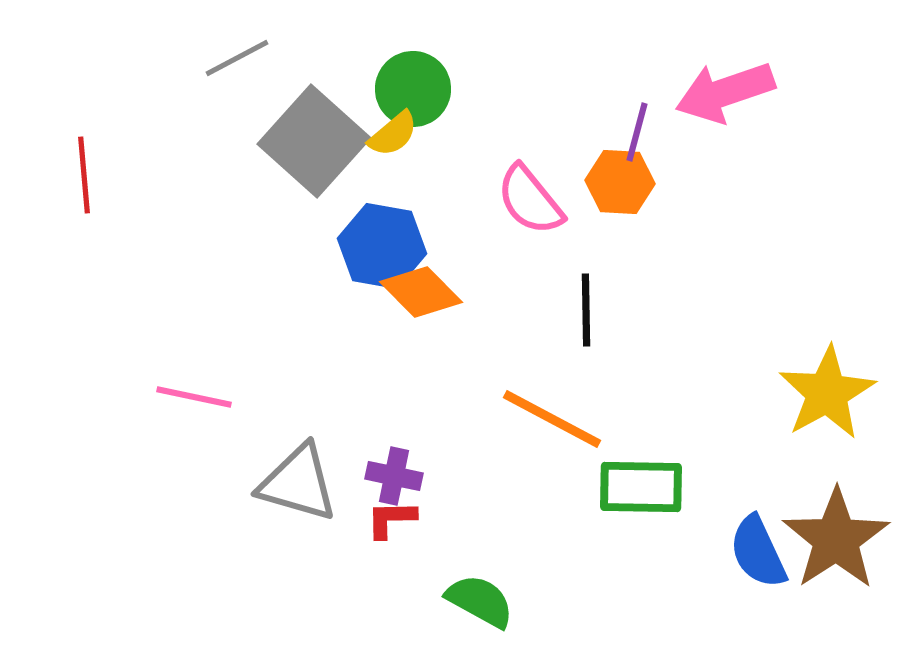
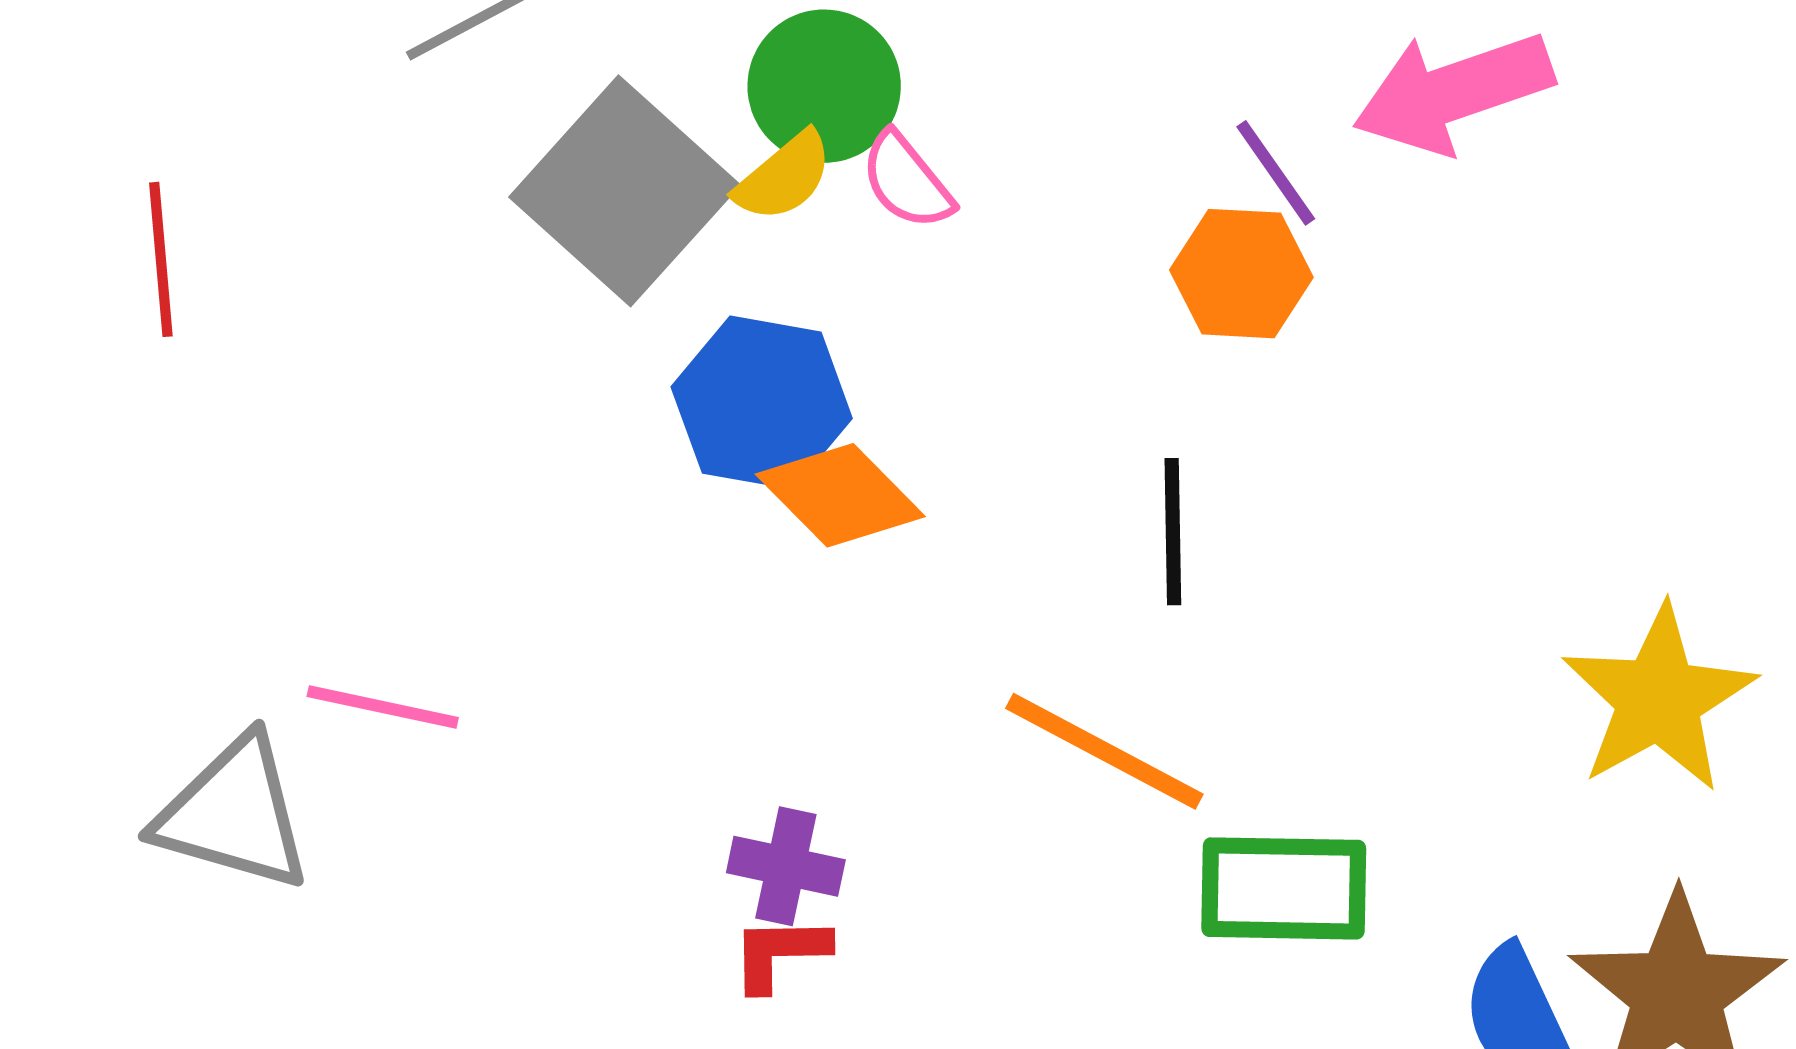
purple line: (637, 132) -> (1276, 173), turned -50
pink semicircle: (530, 200) -> (907, 181), moved, size x0.7
gray triangle: (298, 483) -> (234, 814), moved

